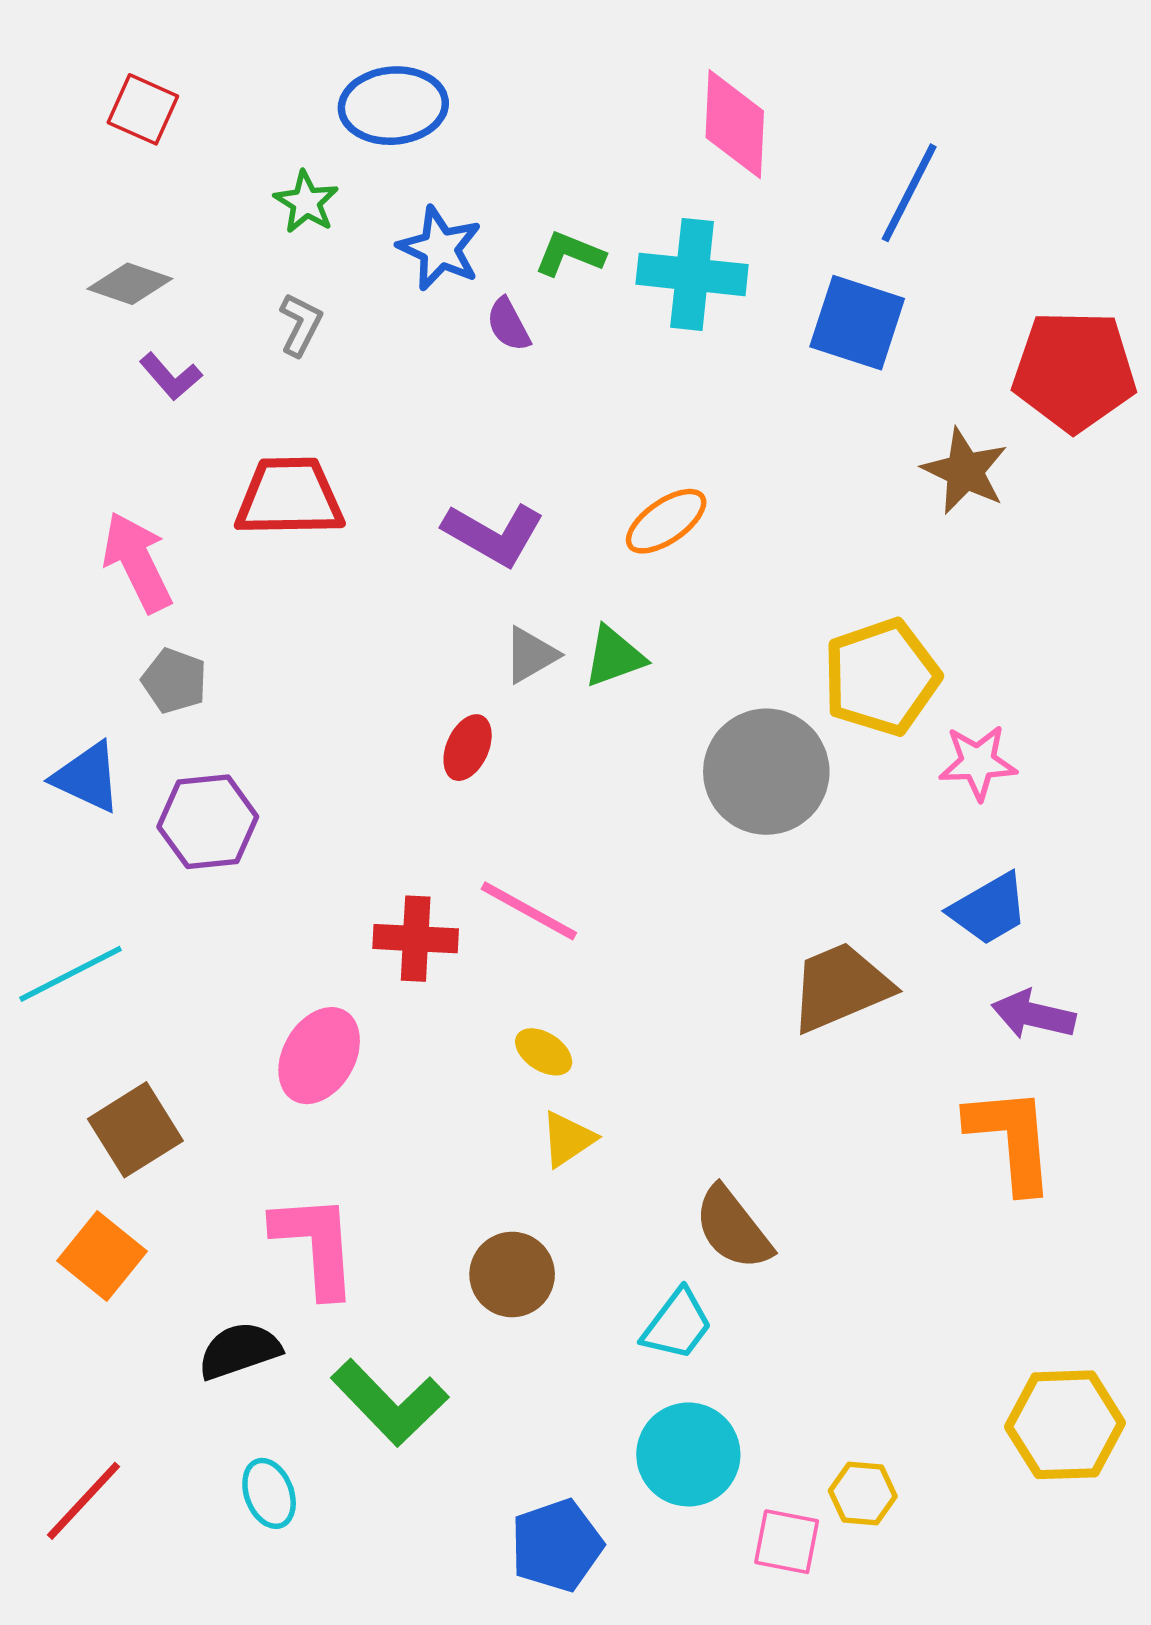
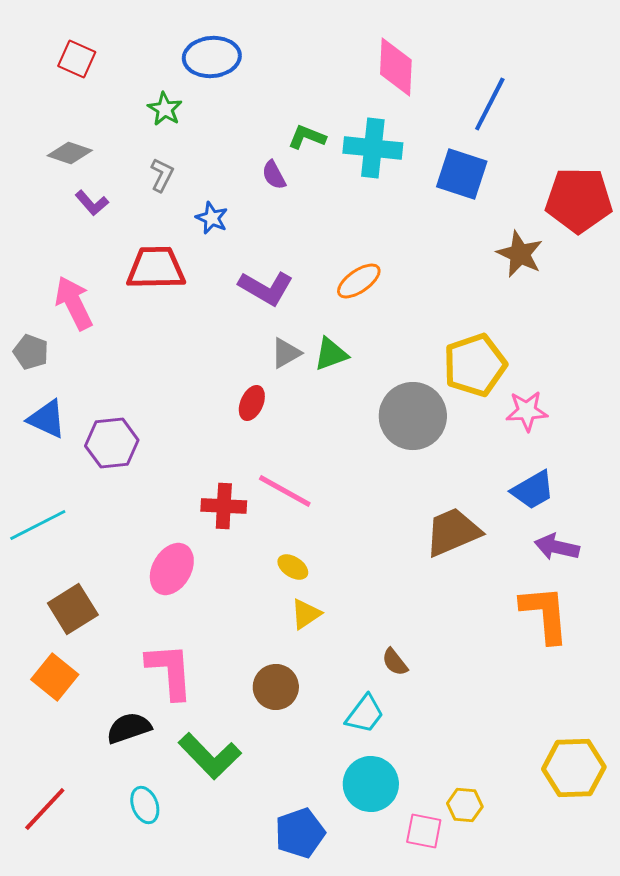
blue star: (440, 248) -> (212, 218), moved, size x0.7
gray pentagon: (174, 681) -> (31, 352), moved
brown semicircle: (733, 1228) -> (395, 662), size x0.6

